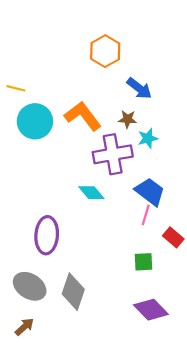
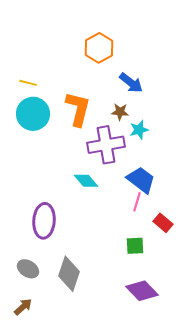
yellow line: (16, 88) -> (28, 83), moved
orange L-shape: (83, 116) -> (78, 109), turned 51
gray ellipse: (30, 286) -> (28, 269), size x0.7

